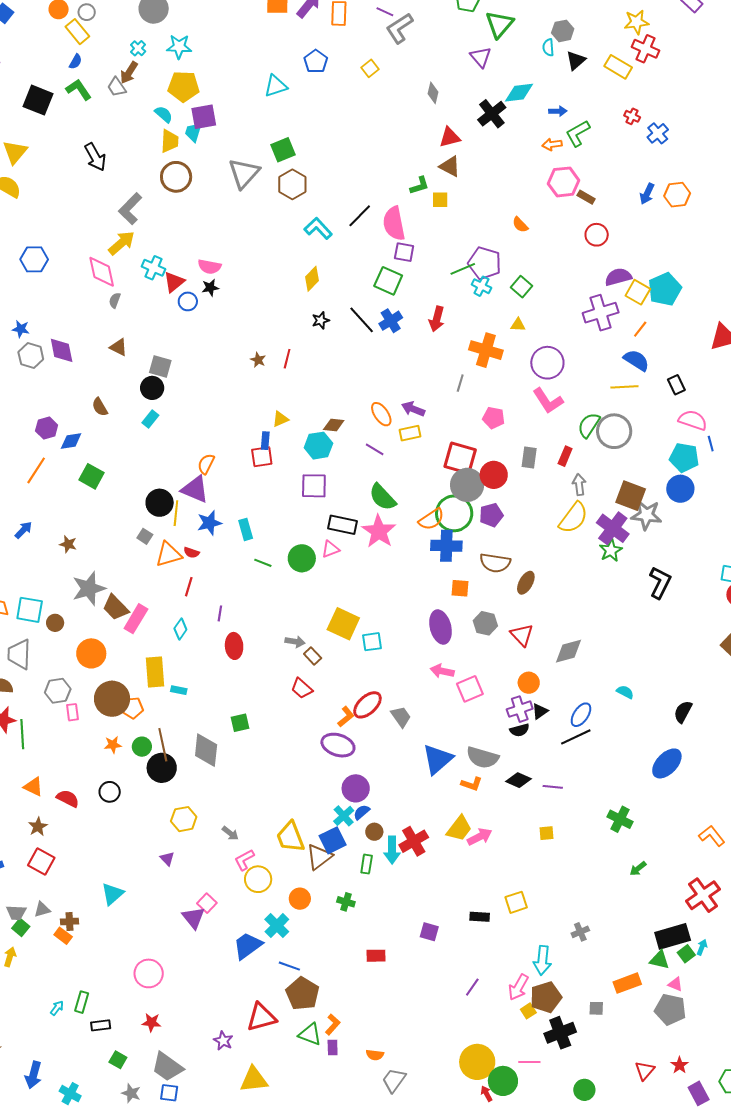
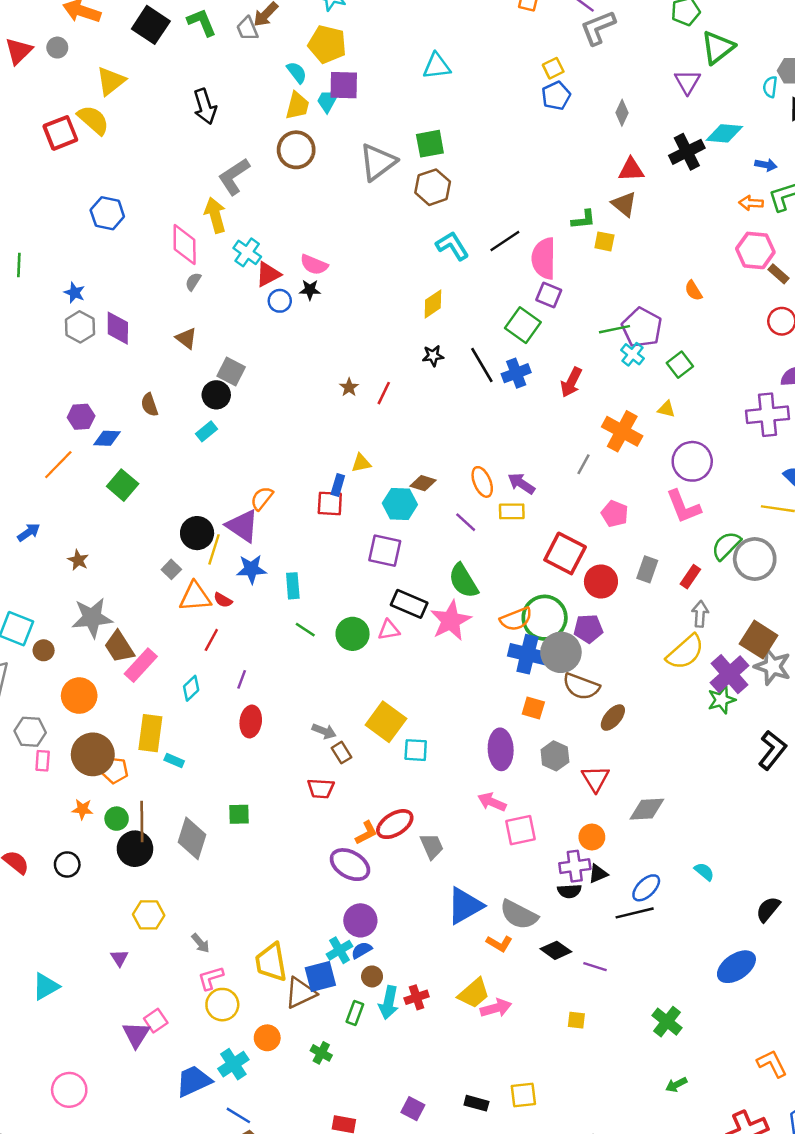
blue pentagon: (316, 61) -> (556, 96), moved
yellow arrow: (122, 243) -> (215, 215), turned -76
gray circle: (467, 485) -> (561, 652), moved
red trapezoid: (302, 688) -> (321, 788), turned -50
red cross: (414, 841) -> (417, 997), size x0.7

